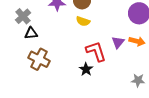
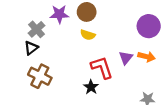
gray cross: (23, 16) -> (37, 29), moved
black triangle: (31, 33) -> (31, 48), turned -32

